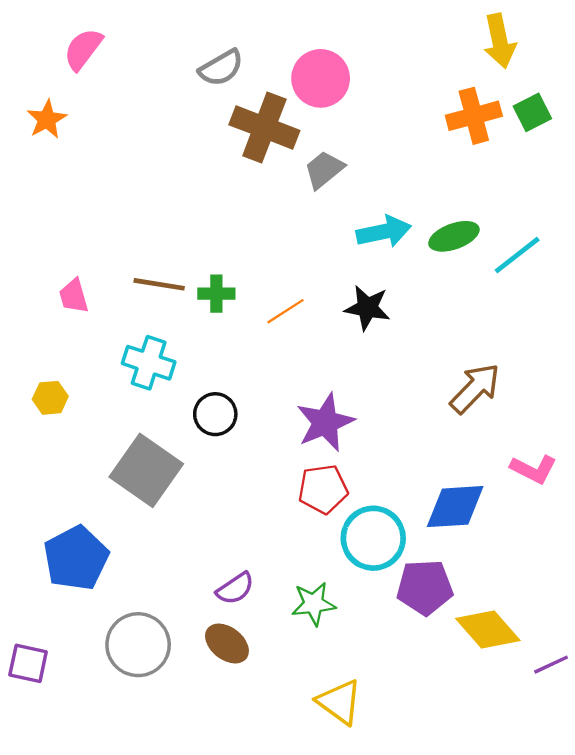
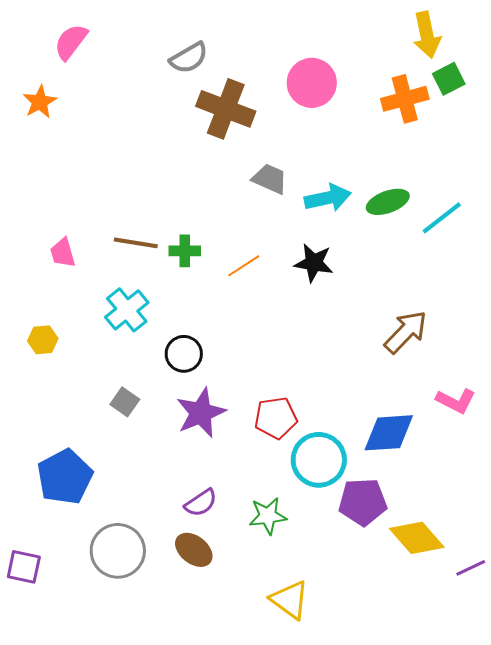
pink circle: (321, 78) -> (312, 83), moved
green square: (532, 112) -> (449, 79), moved
gray trapezoid: (324, 170) -> (270, 179), moved, turned 63
cyan cross: (149, 363) -> (127, 310), turned 33
purple star: (325, 422) -> (201, 413), moved
gray square: (146, 470) -> (125, 402), size x0.5

